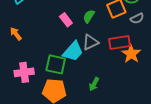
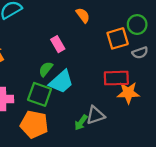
green semicircle: (89, 16) -> (46, 69), moved
gray triangle: (90, 42) -> (95, 115), moved
orange star: (131, 54) -> (128, 93), turned 30

